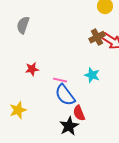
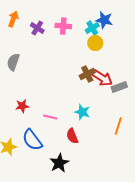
blue semicircle: (65, 95) -> (32, 140), moved
red semicircle: (79, 113) -> (72, 136), moved

